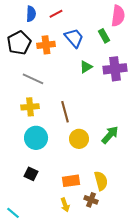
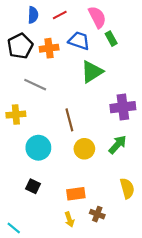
pink semicircle: (118, 16) -> (97, 17), moved, turned -35
blue trapezoid: (74, 38) -> (79, 41), turned -30
green triangle: (86, 67) -> (92, 72), size x1.6
purple cross: (115, 69) -> (123, 107), moved
yellow cross: (30, 107) -> (16, 115), moved
yellow semicircle: (101, 181) -> (127, 188), moved

